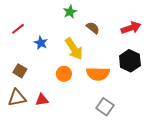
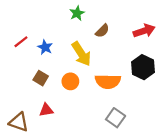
brown semicircle: (93, 28) -> (102, 31), turned 96
red line: (18, 29) -> (21, 42), moved
brown square: (20, 71) -> (41, 78), moved
brown triangle: (17, 98) -> (19, 122), moved, turned 30

